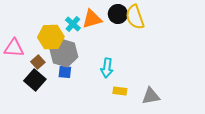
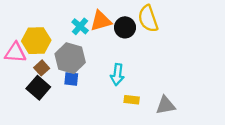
black circle: (118, 14) -> (125, 27), moved
yellow hexagon: (51, 37) -> (36, 41), moved

